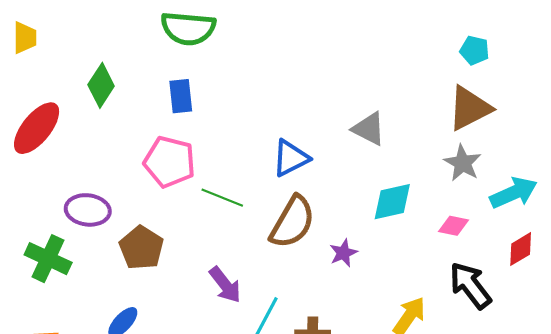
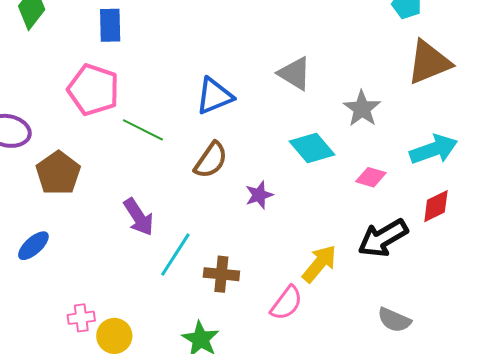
brown triangle: (470, 108) -> (429, 62), moved
gray star: (463, 163) -> (362, 109), moved
cyan diamond: (392, 202) -> (312, 148), turned 57
brown semicircle: (292, 222) -> (211, 160), size x0.7
black arrow: (470, 285) -> (383, 238), turned -87

